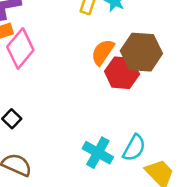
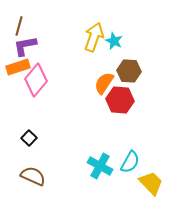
brown hexagon: (141, 52) -> (129, 71), moved, size x0.7

